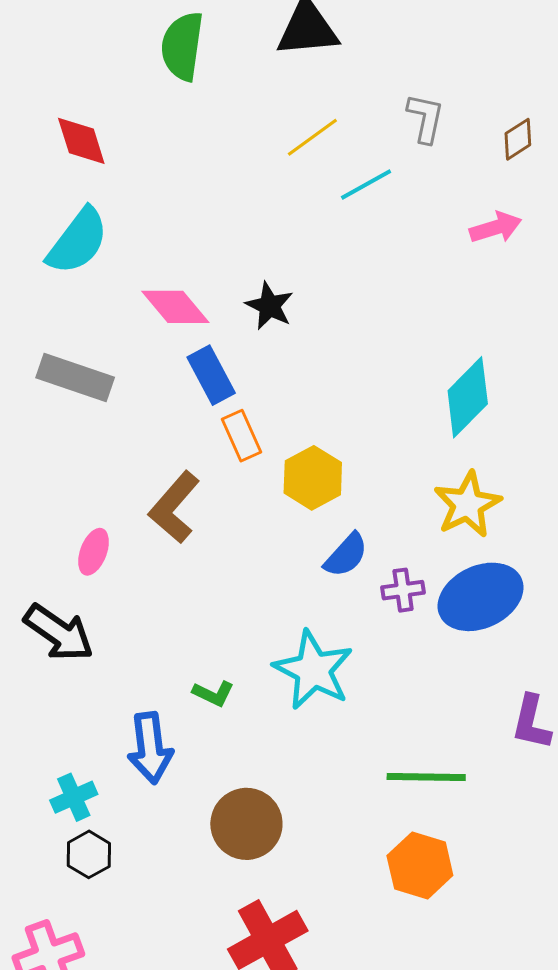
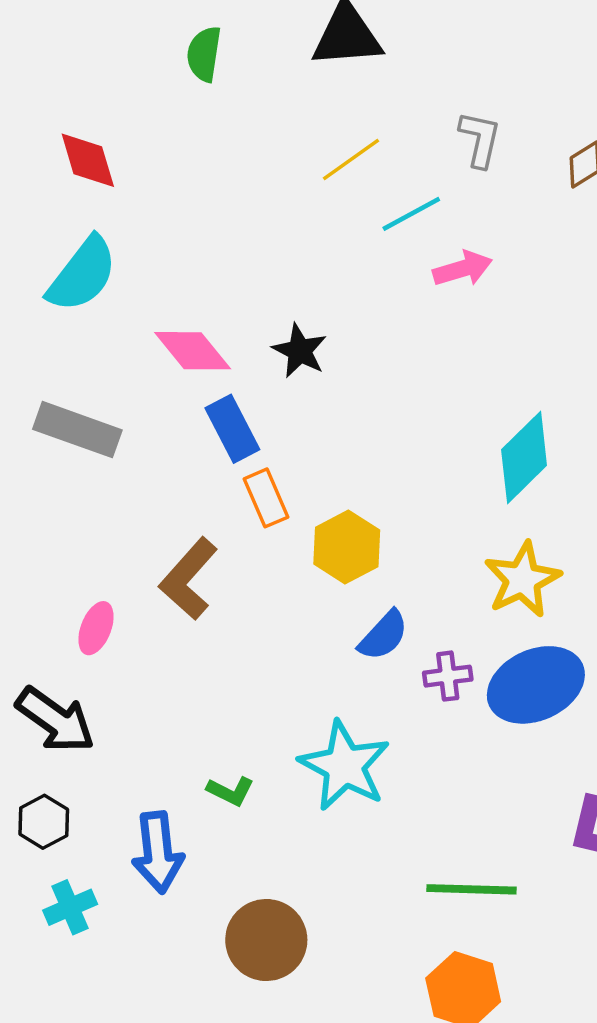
green semicircle: (182, 46) -> (204, 54), size x0.7
pink arrow: (496, 228) -> (463, 269), moved
black hexagon: (89, 854) -> (44, 822), moved

